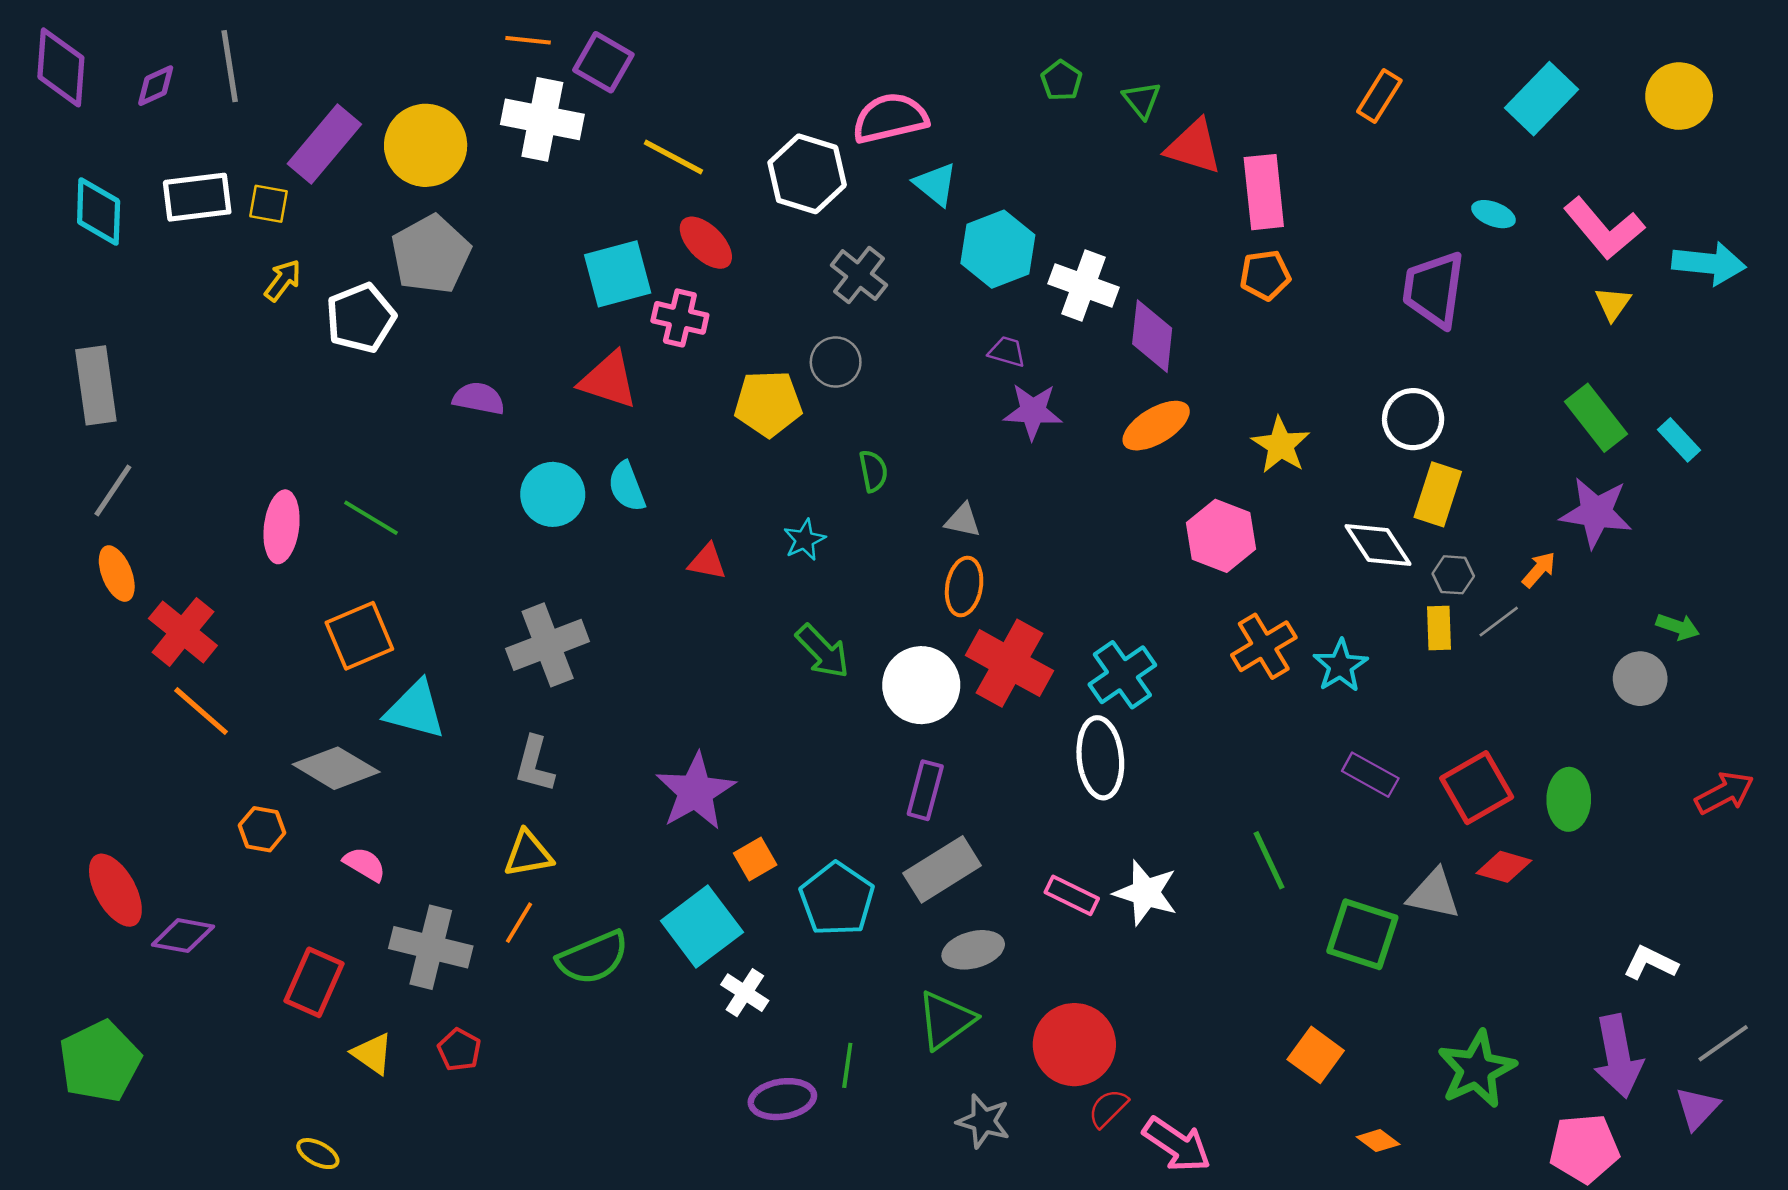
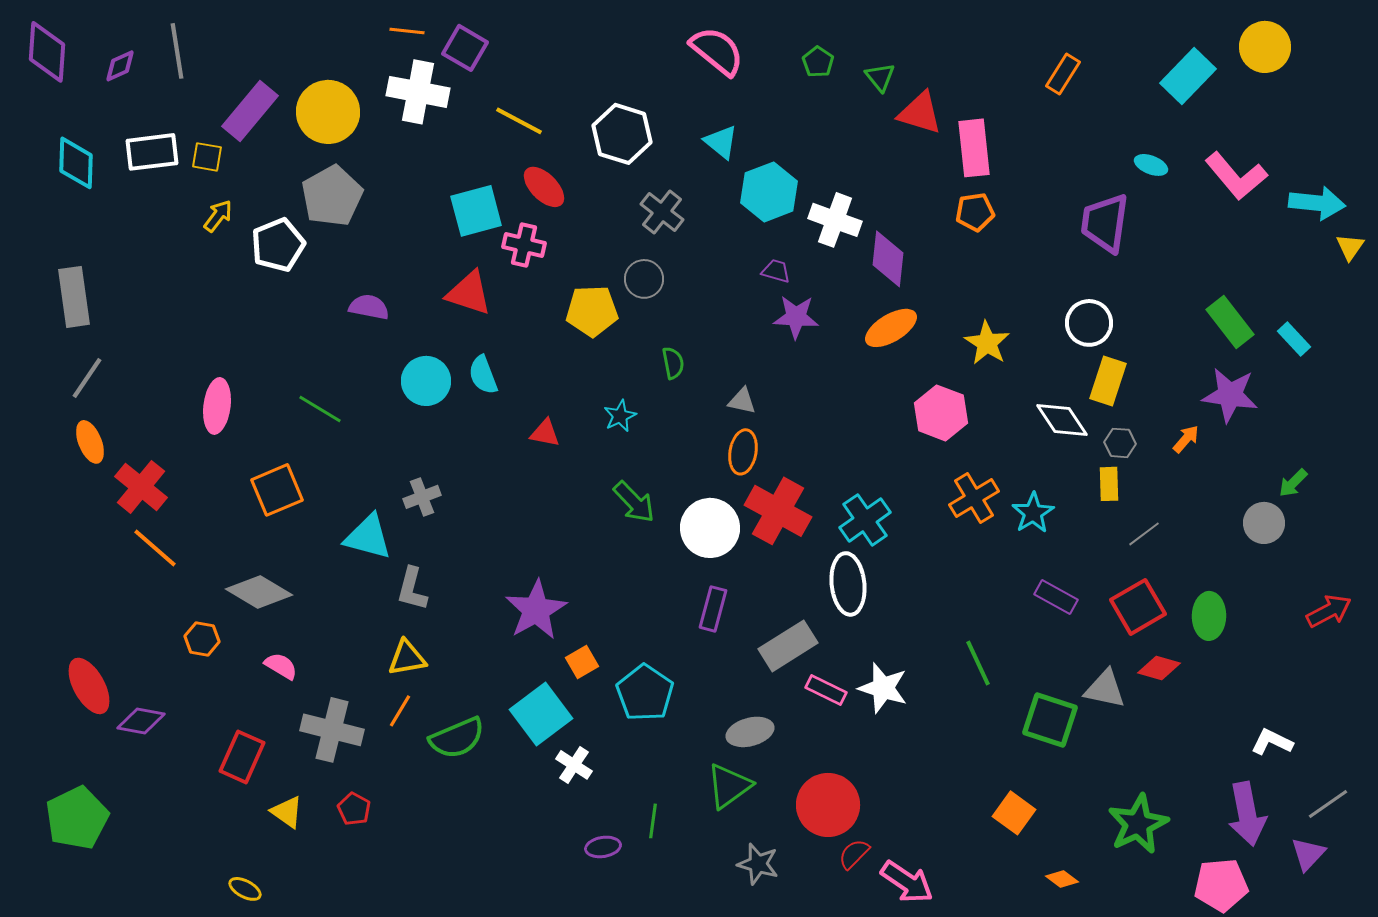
yellow circle: (1679, 96) -> (1265, 47), moved
pink semicircle: (890, 118) -> (717, 51), moved, turned 52
yellow triangle: (1613, 304) -> (1350, 247), moved
green line: (371, 518) -> (320, 409), moved
gray line: (1499, 622) -> (1144, 534), moved
green arrow: (1678, 627) -> (1293, 483), turned 116
gray cross: (548, 645) -> (422, 497), size x0.6
cyan triangle: (415, 710) -> (368, 537), moved
gray rectangle: (942, 869) -> (788, 646), moved
purple ellipse: (782, 1099) -> (603, 847), size x0.7

